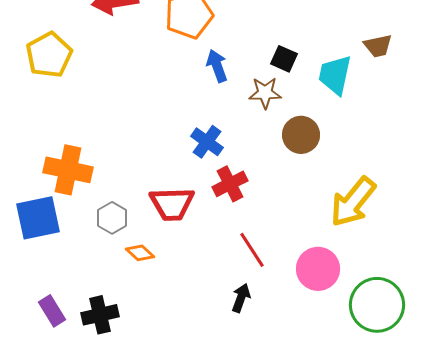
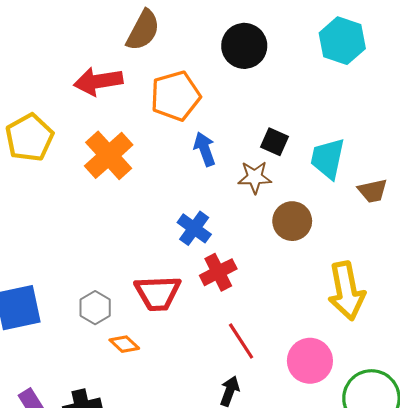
brown trapezoid: (378, 46) -> (372, 191), moved
orange cross: (68, 170) -> (109, 155), moved, turned 36
yellow arrow: (353, 202) -> (346, 291), turned -50

